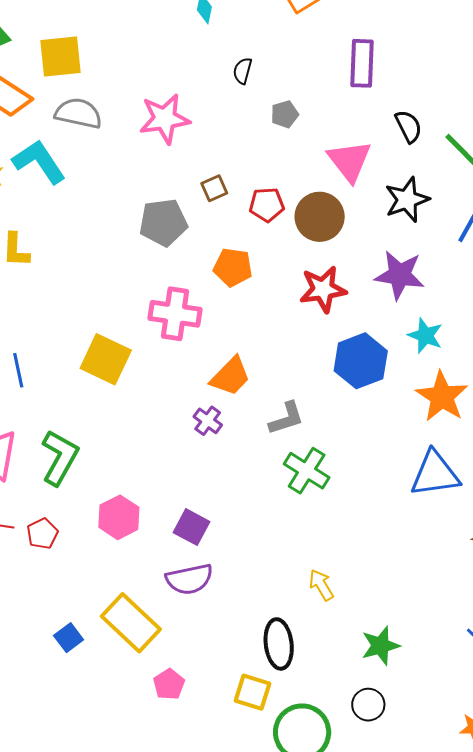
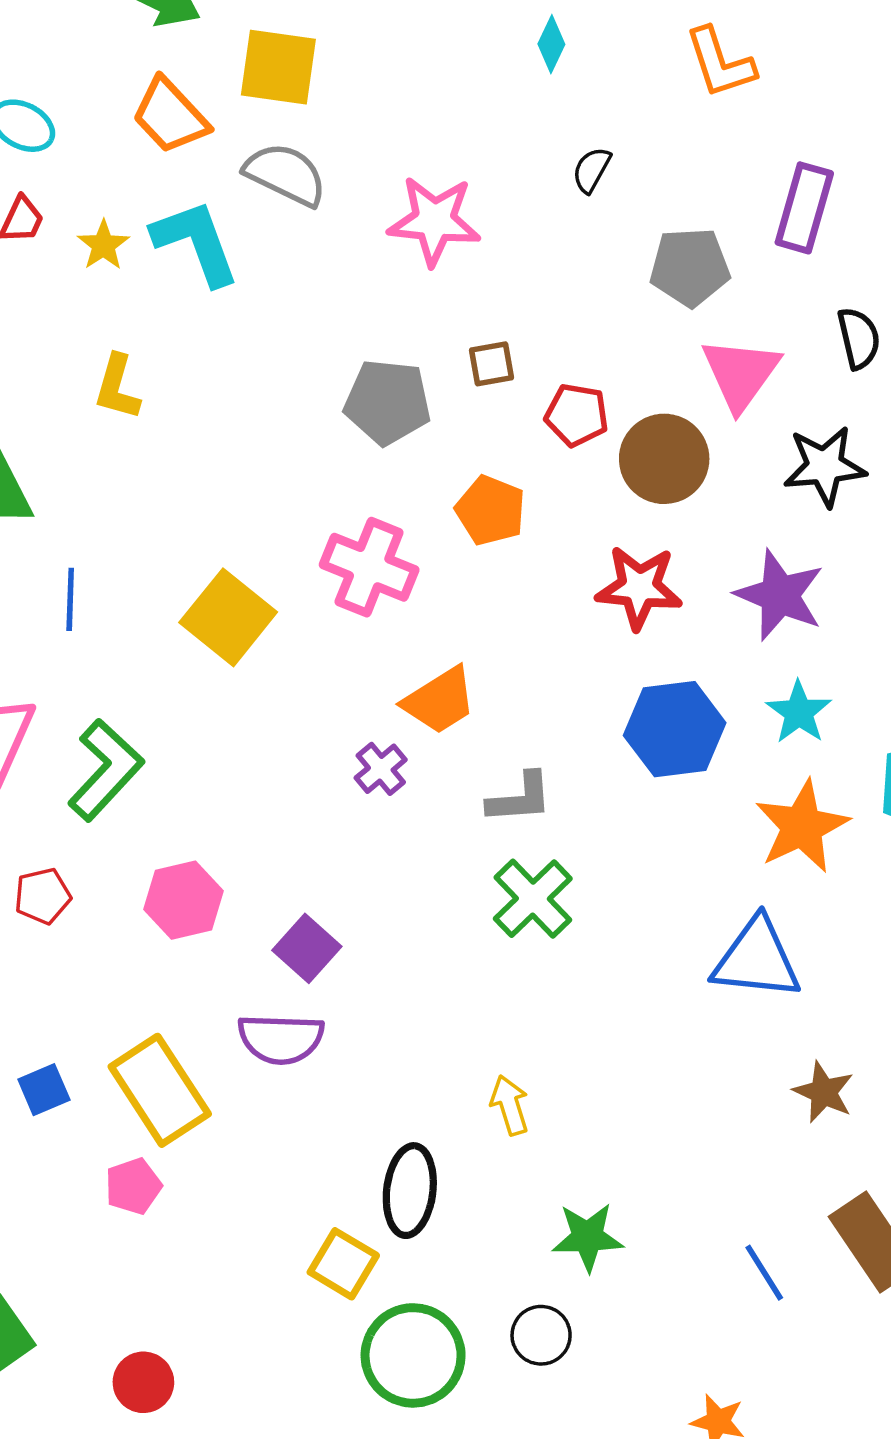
gray pentagon: (285, 114) -> (690, 267), moved, size x1.6
pink pentagon: (169, 684) -> (133, 1186), moved

